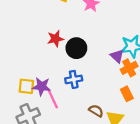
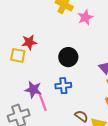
red star: (55, 39) -> (29, 42), moved
yellow square: (26, 86) -> (18, 55), moved

